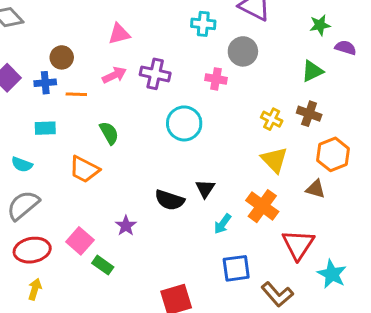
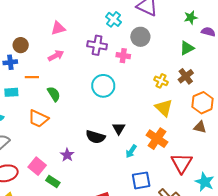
cyan cross: (203, 24) -> (113, 19), turned 35
purple cross: (155, 74) -> (97, 45), moved
orange line: (76, 94) -> (32, 77), moved
brown cross: (309, 114) -> (186, 76), turned 35
brown triangle: (316, 189) -> (200, 127), moved

